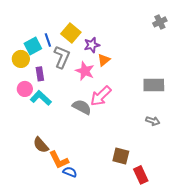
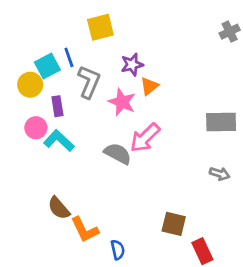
yellow square: (71, 33) -> (100, 27), moved, turned 36
blue semicircle: (70, 172) -> (118, 250), moved, turned 56

